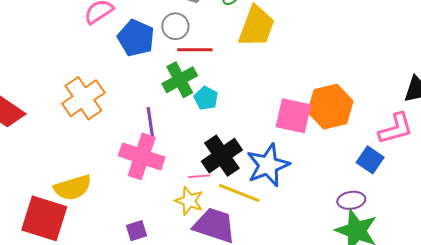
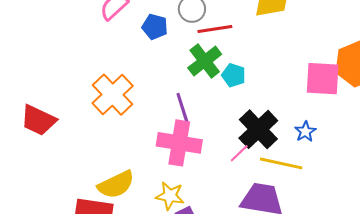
blue pentagon: (136, 38) -> (155, 27), size x0.7
blue star: (268, 165) -> (305, 132), size x0.5
pink line: (199, 176) -> (239, 153), turned -30
yellow star: (189, 201) -> (170, 196), moved

